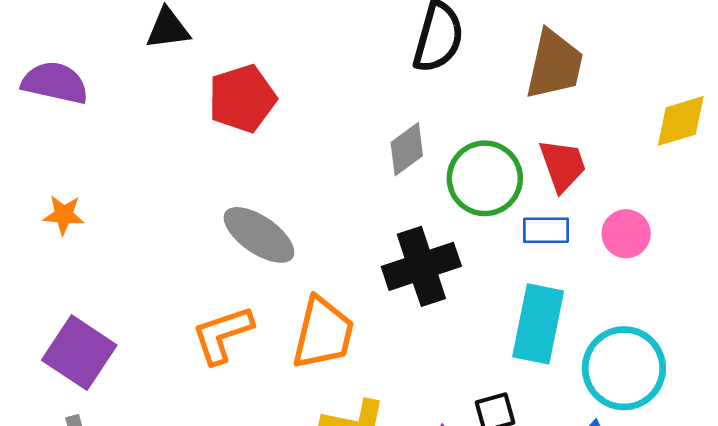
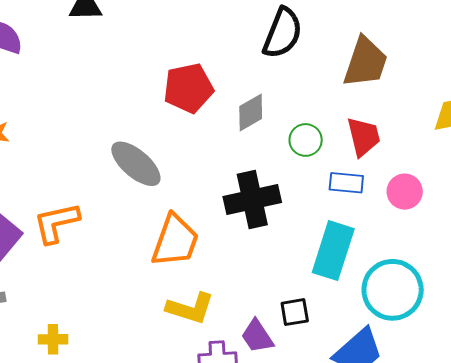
red pentagon: (242, 99) -> (188, 88), moved
green circle: (485, 178) -> (306, 140), size x0.6
orange L-shape: (222, 335) -> (56, 223), moved

